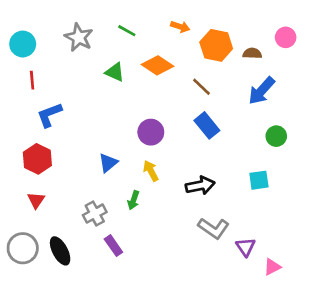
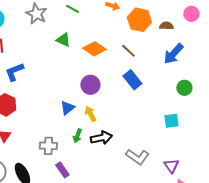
orange diamond: (157, 65) -> (94, 49), moved
blue triangle: (108, 163) -> (67, 108), moved
black arrow: (200, 186) -> (101, 138), moved
gray cross: (95, 214) -> (48, 146), turned 30
purple triangle: (246, 247) -> (171, 166), moved

